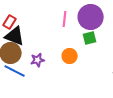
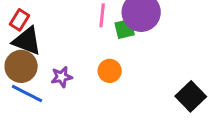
green square: (90, 38) -> (125, 29), moved

